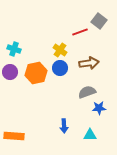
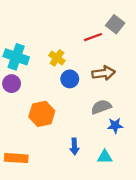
cyan cross: (14, 49) -> (16, 57), size x1.5
yellow cross: (60, 50) -> (57, 58), moved
orange hexagon: (36, 73) -> (42, 114), moved

